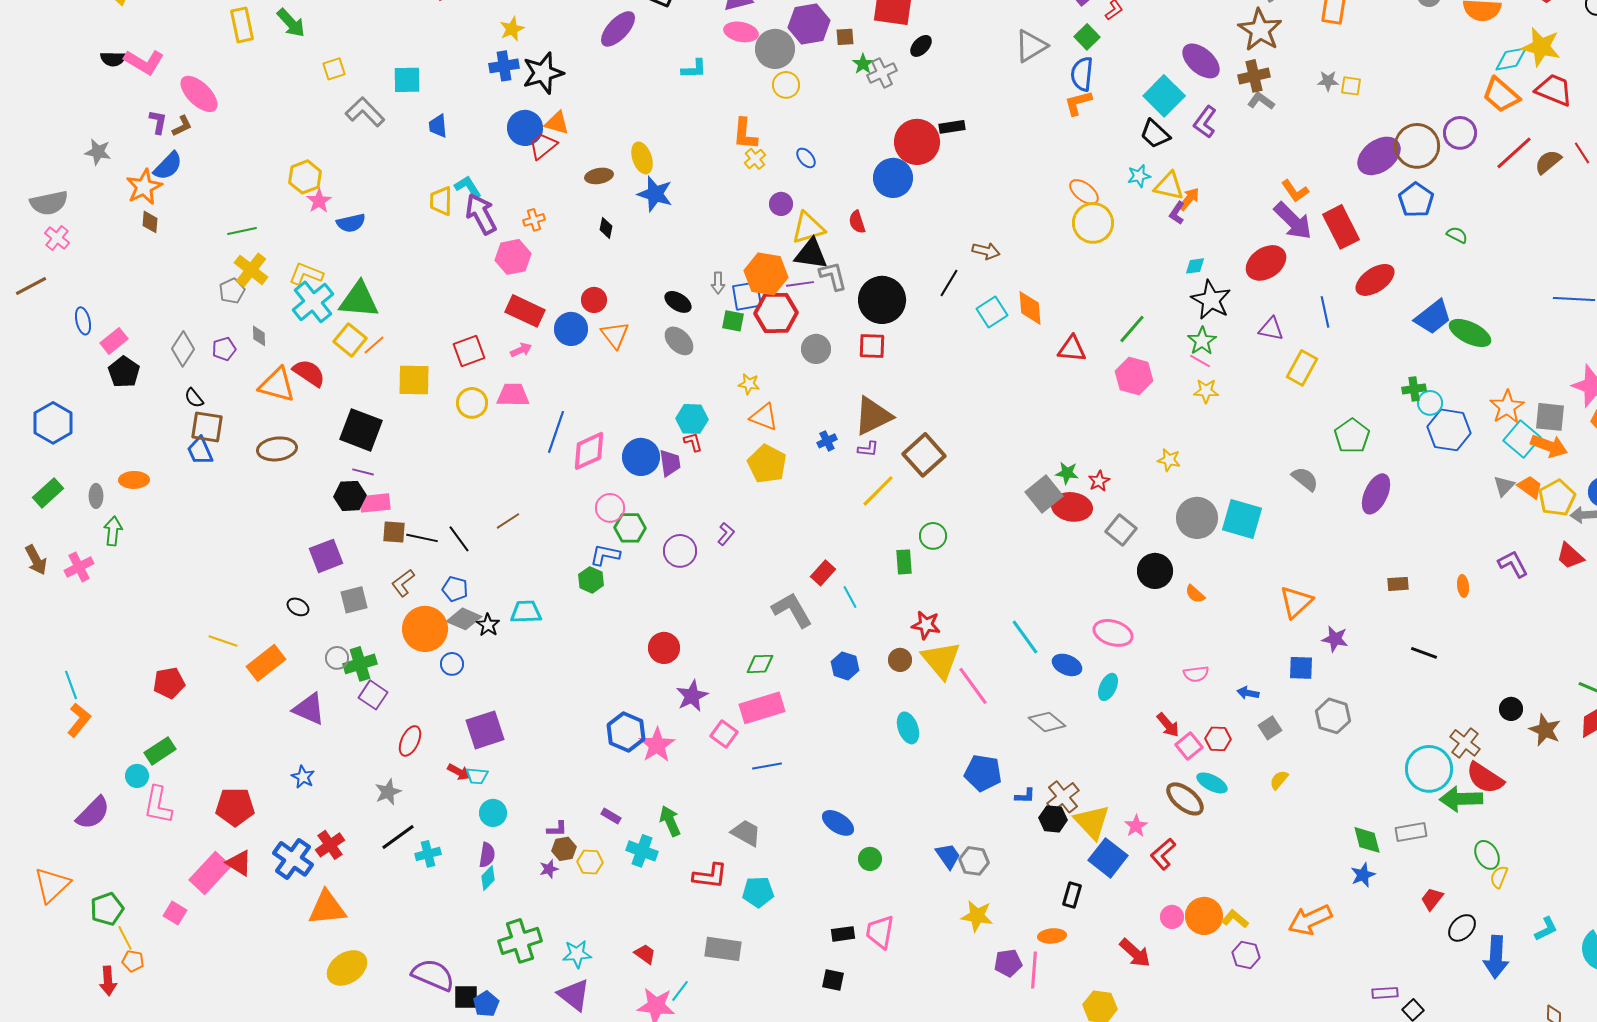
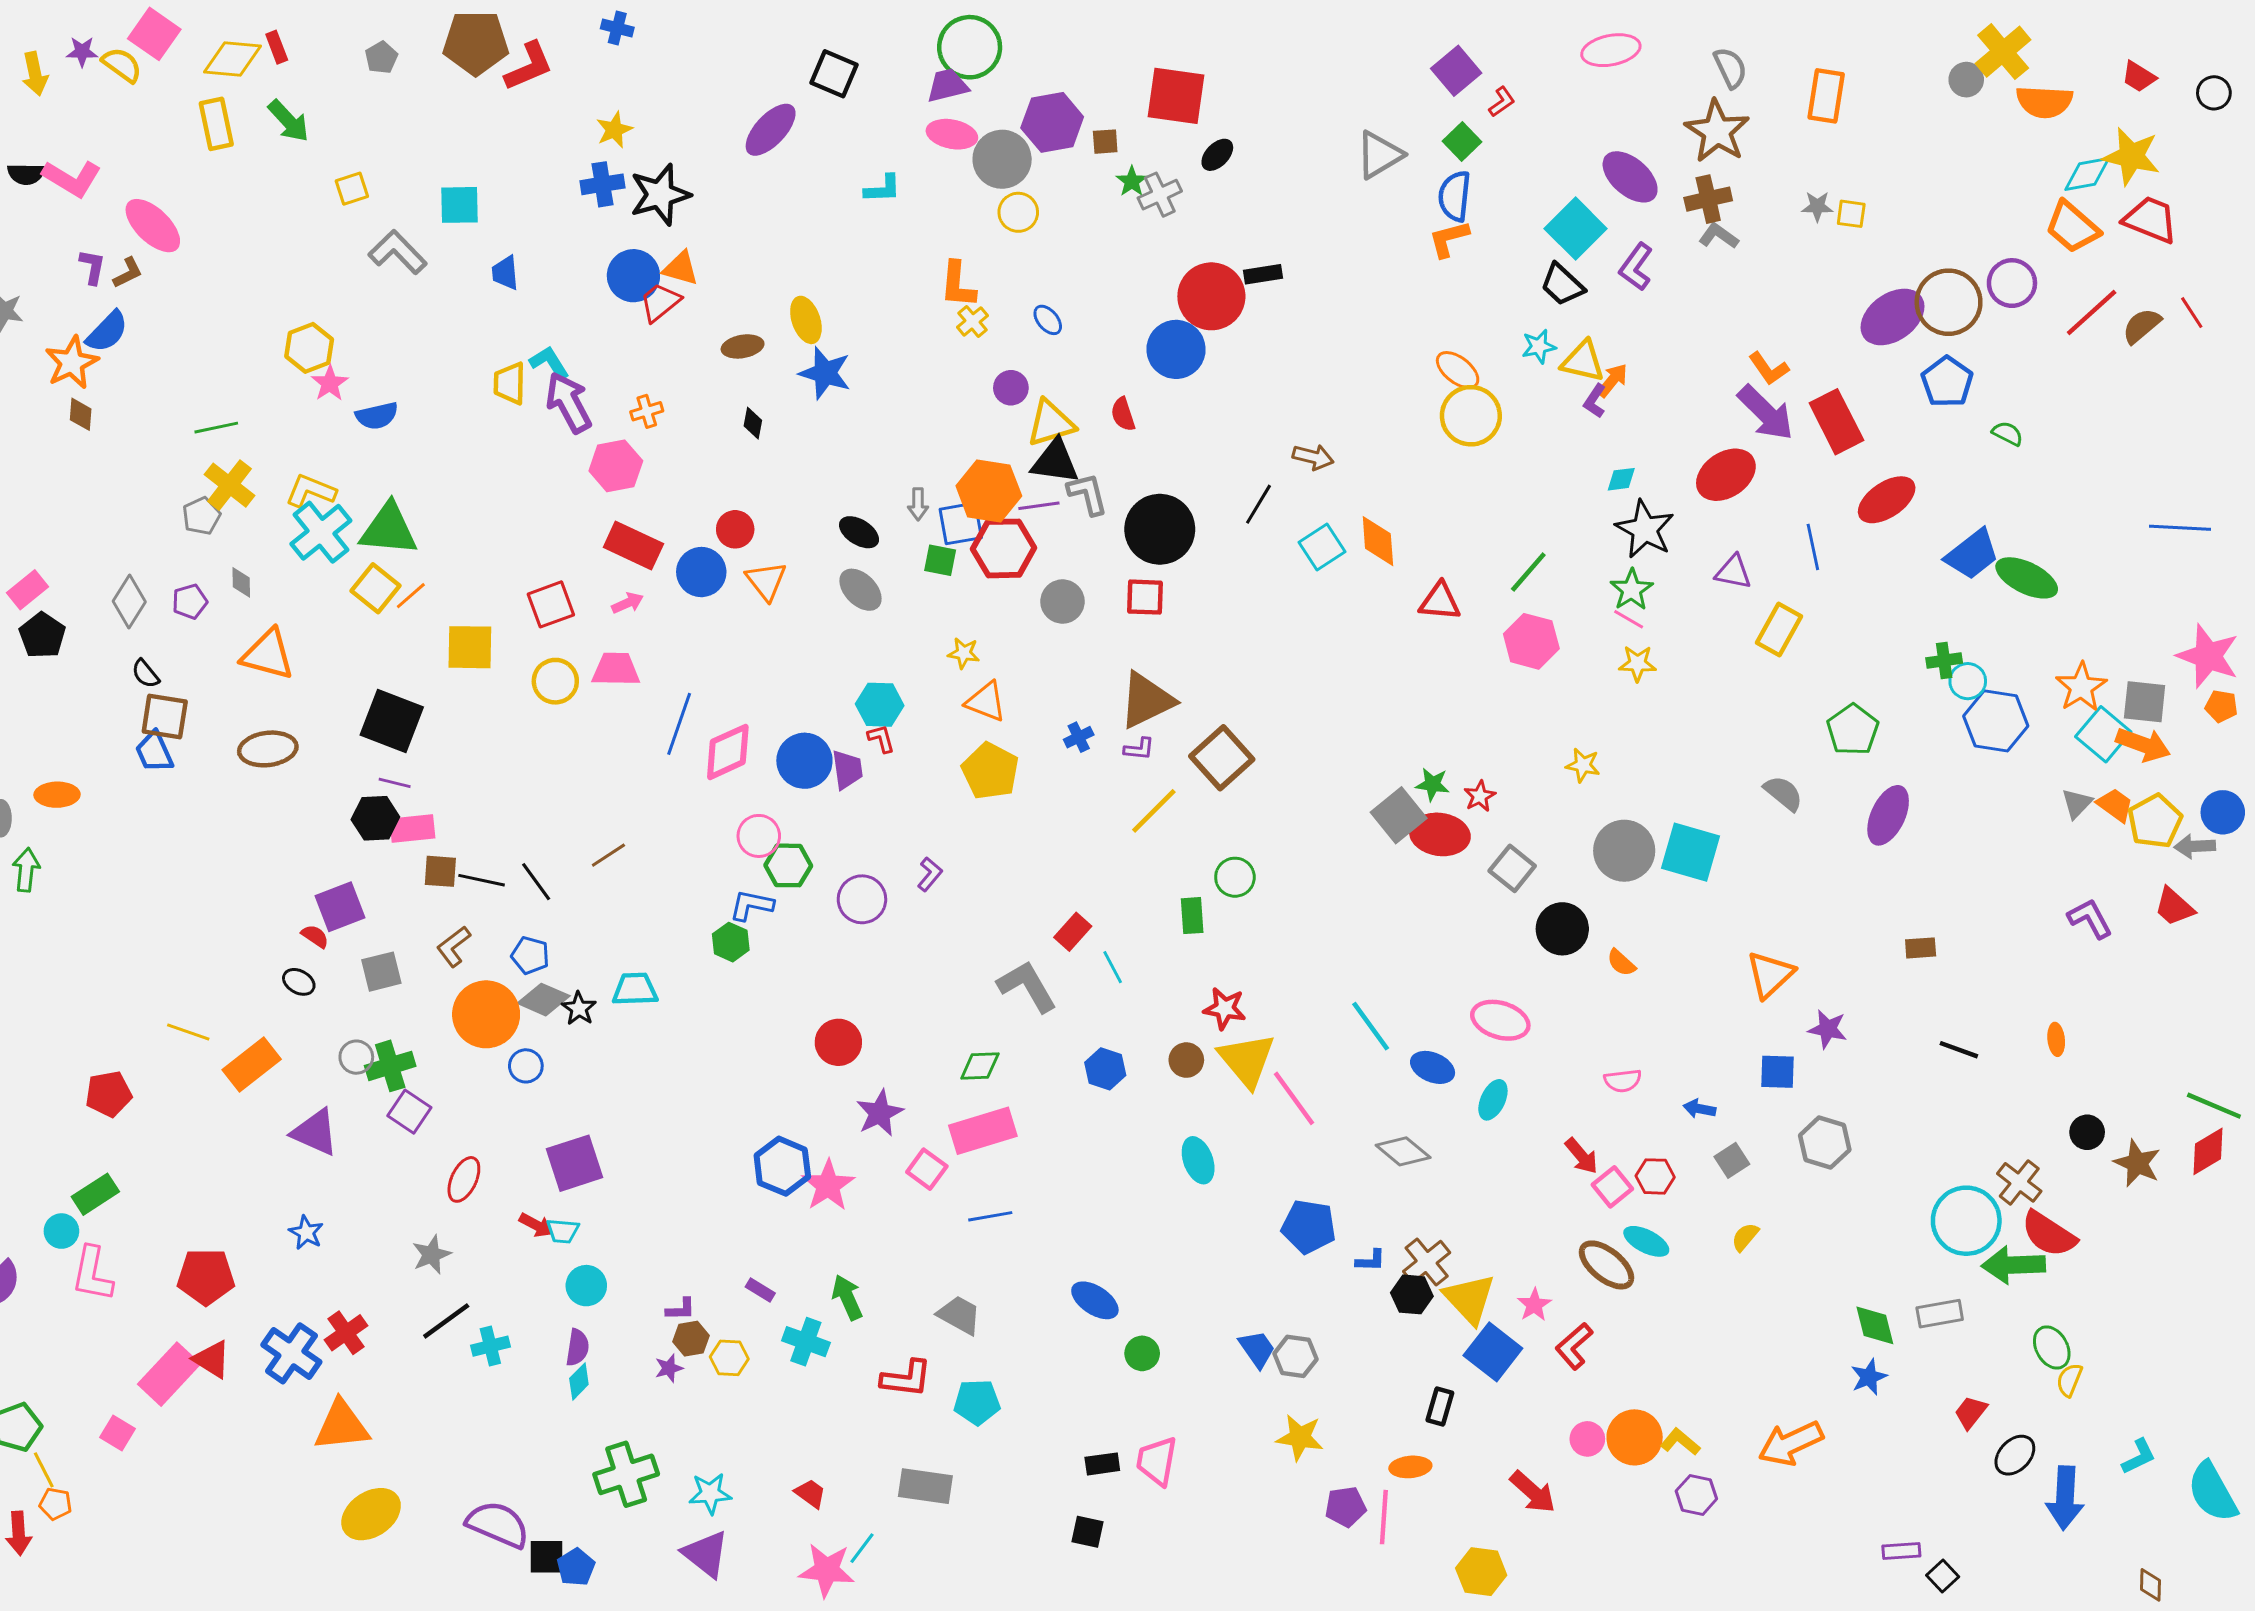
red semicircle: (309, 373) -> (315, 936), moved, size x0.6
orange ellipse: (1463, 586) -> (2056, 1039), moved

